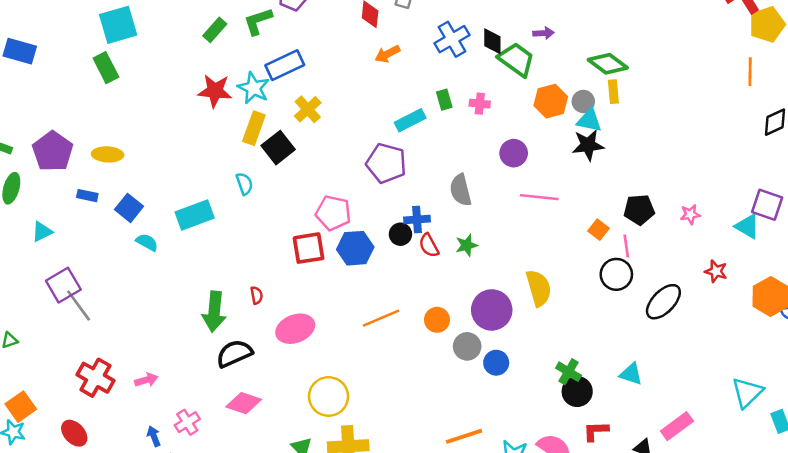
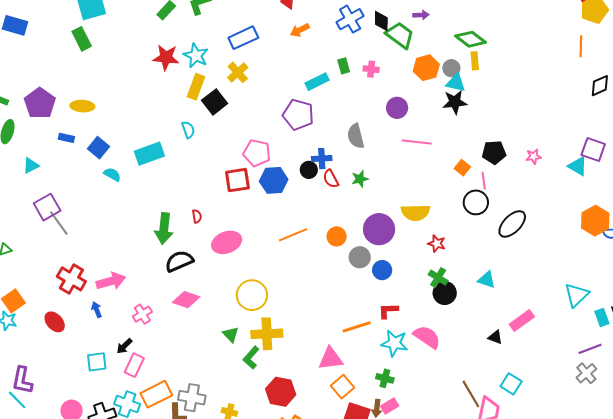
blue rectangle: (285, 65) -> (243, 38), moved
red star: (716, 271) -> (437, 244), moved
yellow semicircle: (539, 288) -> (416, 212), turned 104
pink arrow: (146, 380) -> (111, 281), size x1.6
red L-shape: (596, 431) -> (388, 311), moved
blue arrow: (154, 436) -> (97, 310), moved

